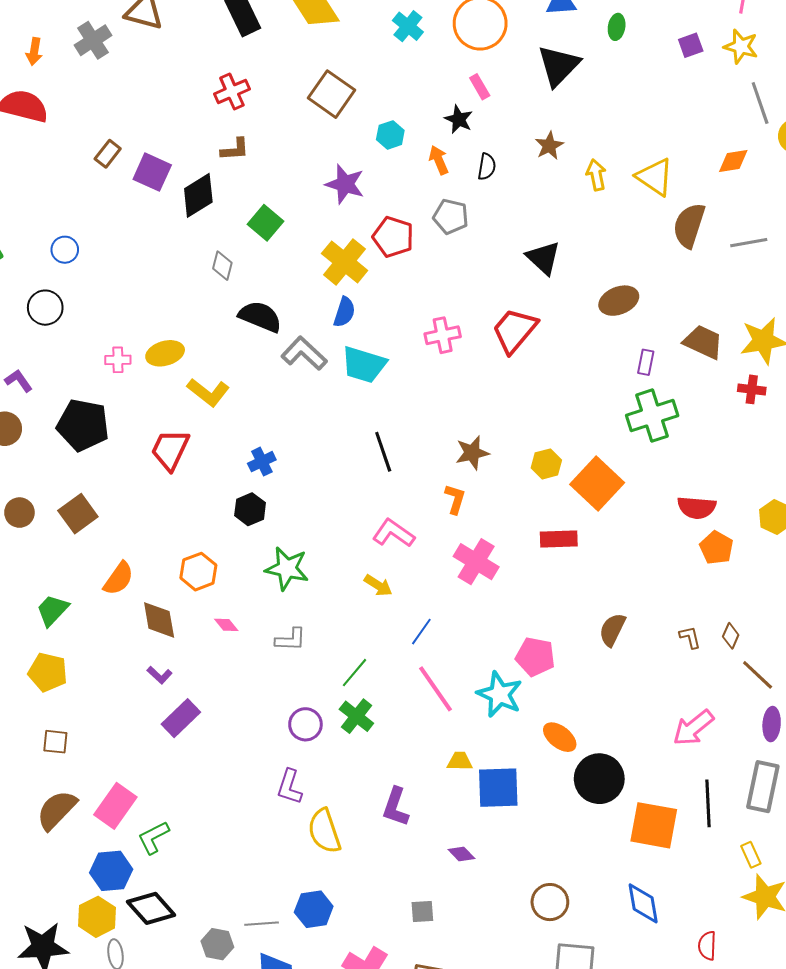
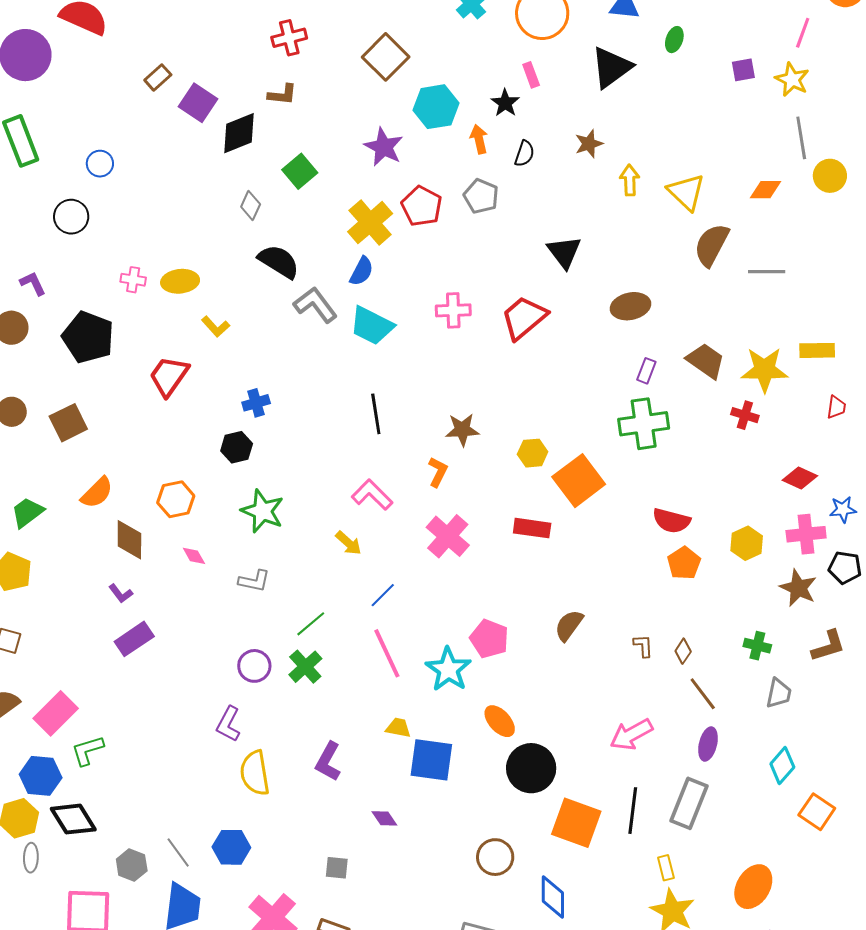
cyan hexagon: (390, 135) -> (436, 107), size x1.6
yellow L-shape: (208, 392) -> (216, 326), size x0.7
brown circle: (550, 902) -> (495, 857), moved
gray line: (262, 924) -> (178, 853), turned 48

